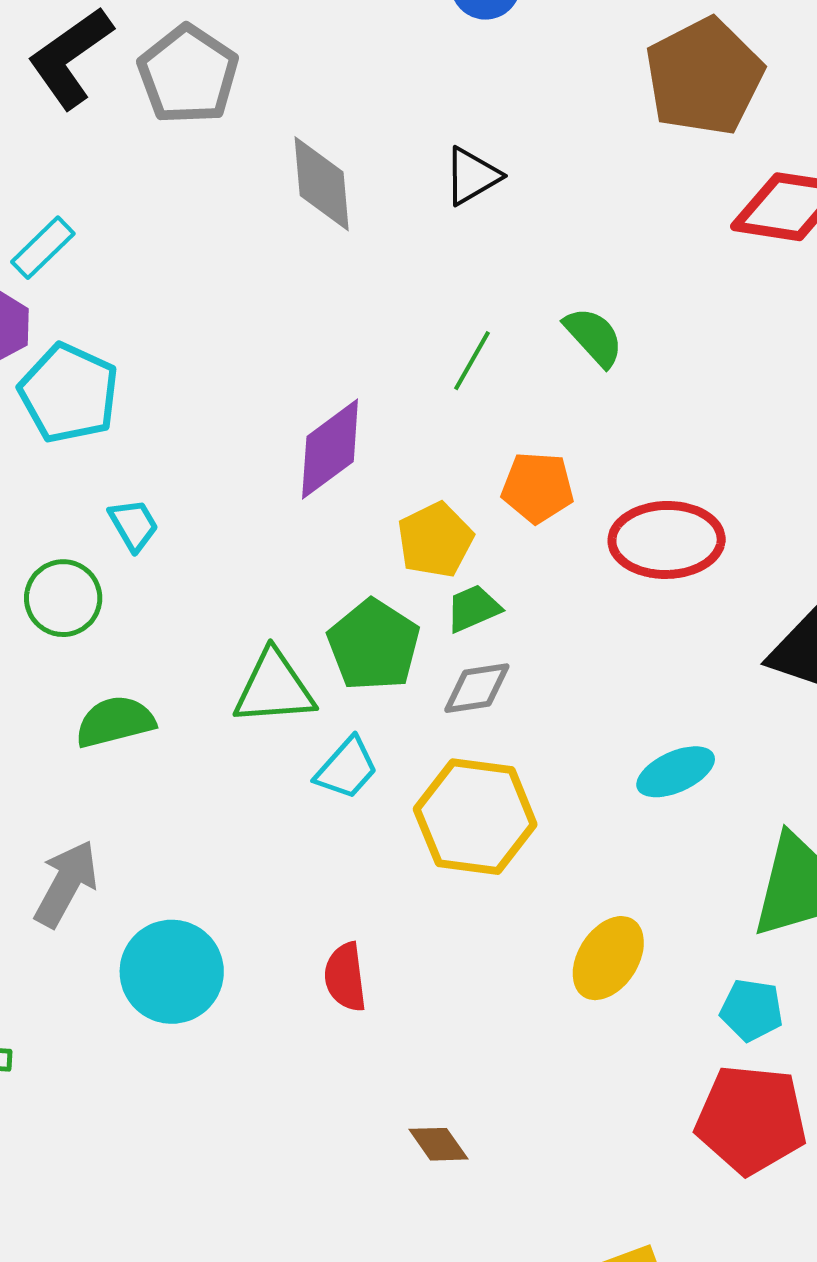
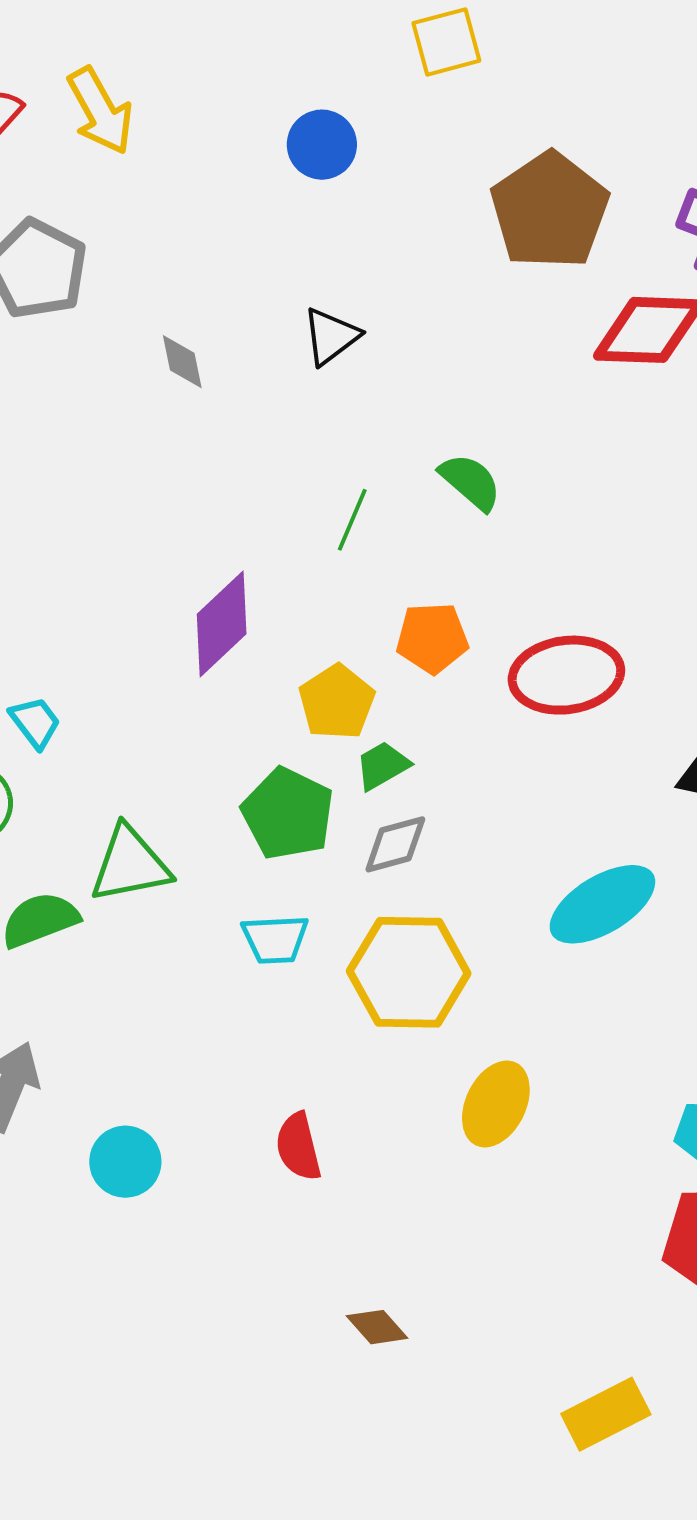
gray diamond: (322, 184) -> (182, 362), size x0.6
green triangle: (274, 688) -> (130, 865), moved
cyan trapezoid: (347, 768) -> (275, 939), turned 52
cyan ellipse: (676, 772) -> (602, 904), size x1.4
yellow ellipse: (608, 958) -> (496, 1104), moved
cyan circle: (172, 972) -> (125, 1162), size x0.7
brown diamond: (438, 1144) -> (377, 1327), moved

